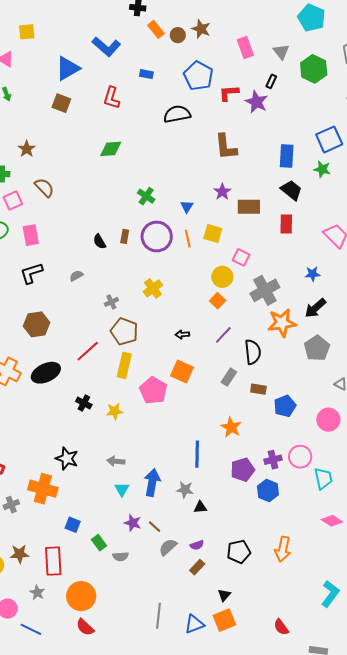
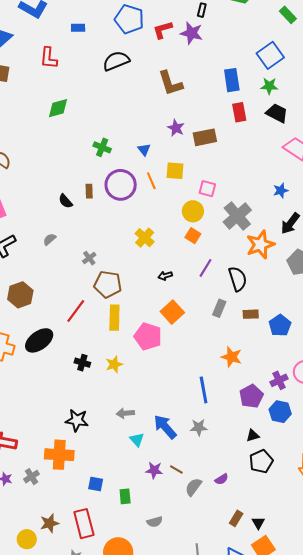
black trapezoid: (291, 190) -> (277, 113), moved
red rectangle: (286, 224) -> (239, 112), moved
yellow cross: (153, 288) -> (145, 238), moved
orange square: (182, 371) -> (172, 312), turned 35
blue arrow: (152, 482) -> (165, 427), turned -40
black triangle: (200, 507) -> (253, 435), moved
green rectangle: (99, 543) -> (125, 496), turned 42
black pentagon: (239, 552) -> (261, 461), moved
gray semicircle: (121, 556) -> (155, 522), moved
brown rectangle: (197, 567) -> (236, 518), moved

